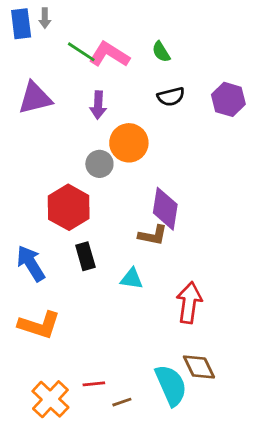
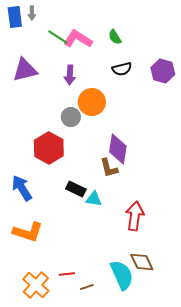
brown L-shape: (153, 235) -> (109, 168), turned 65
black rectangle: (85, 256) -> (76, 189), moved, turned -48

